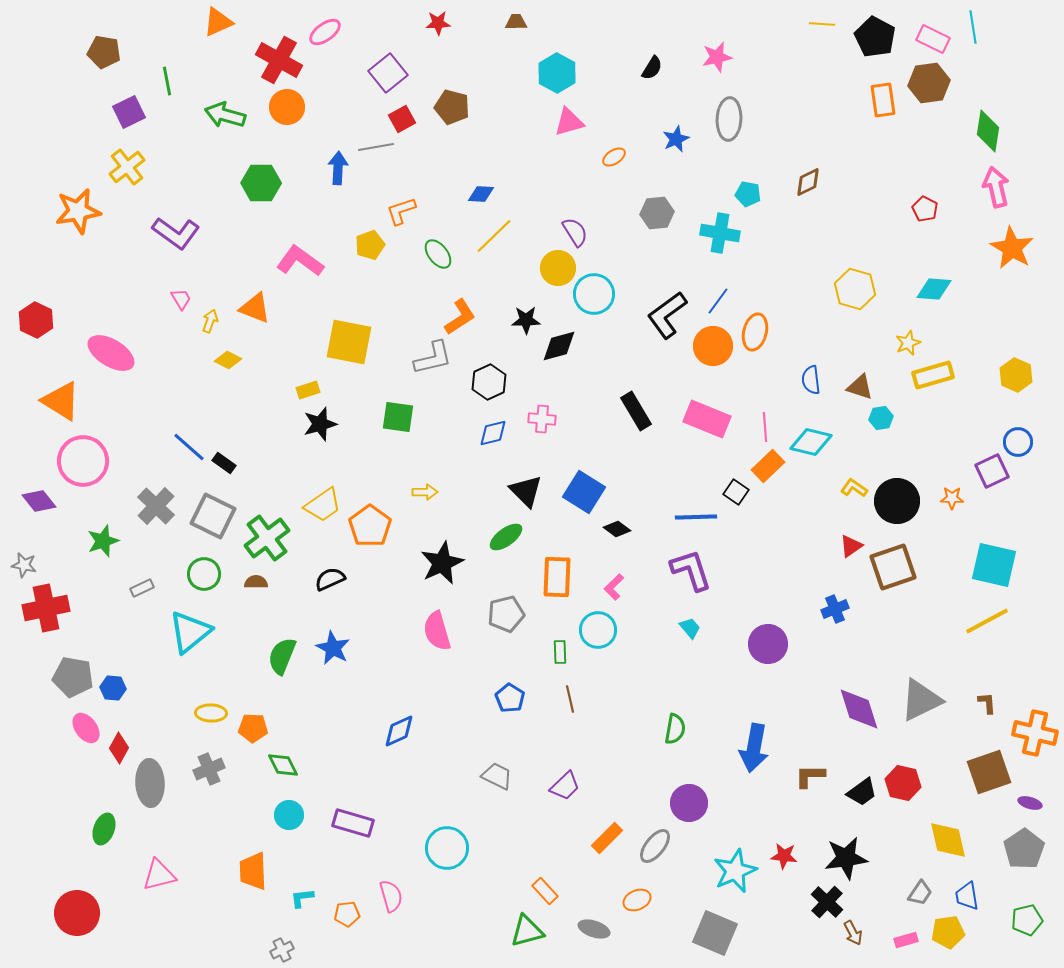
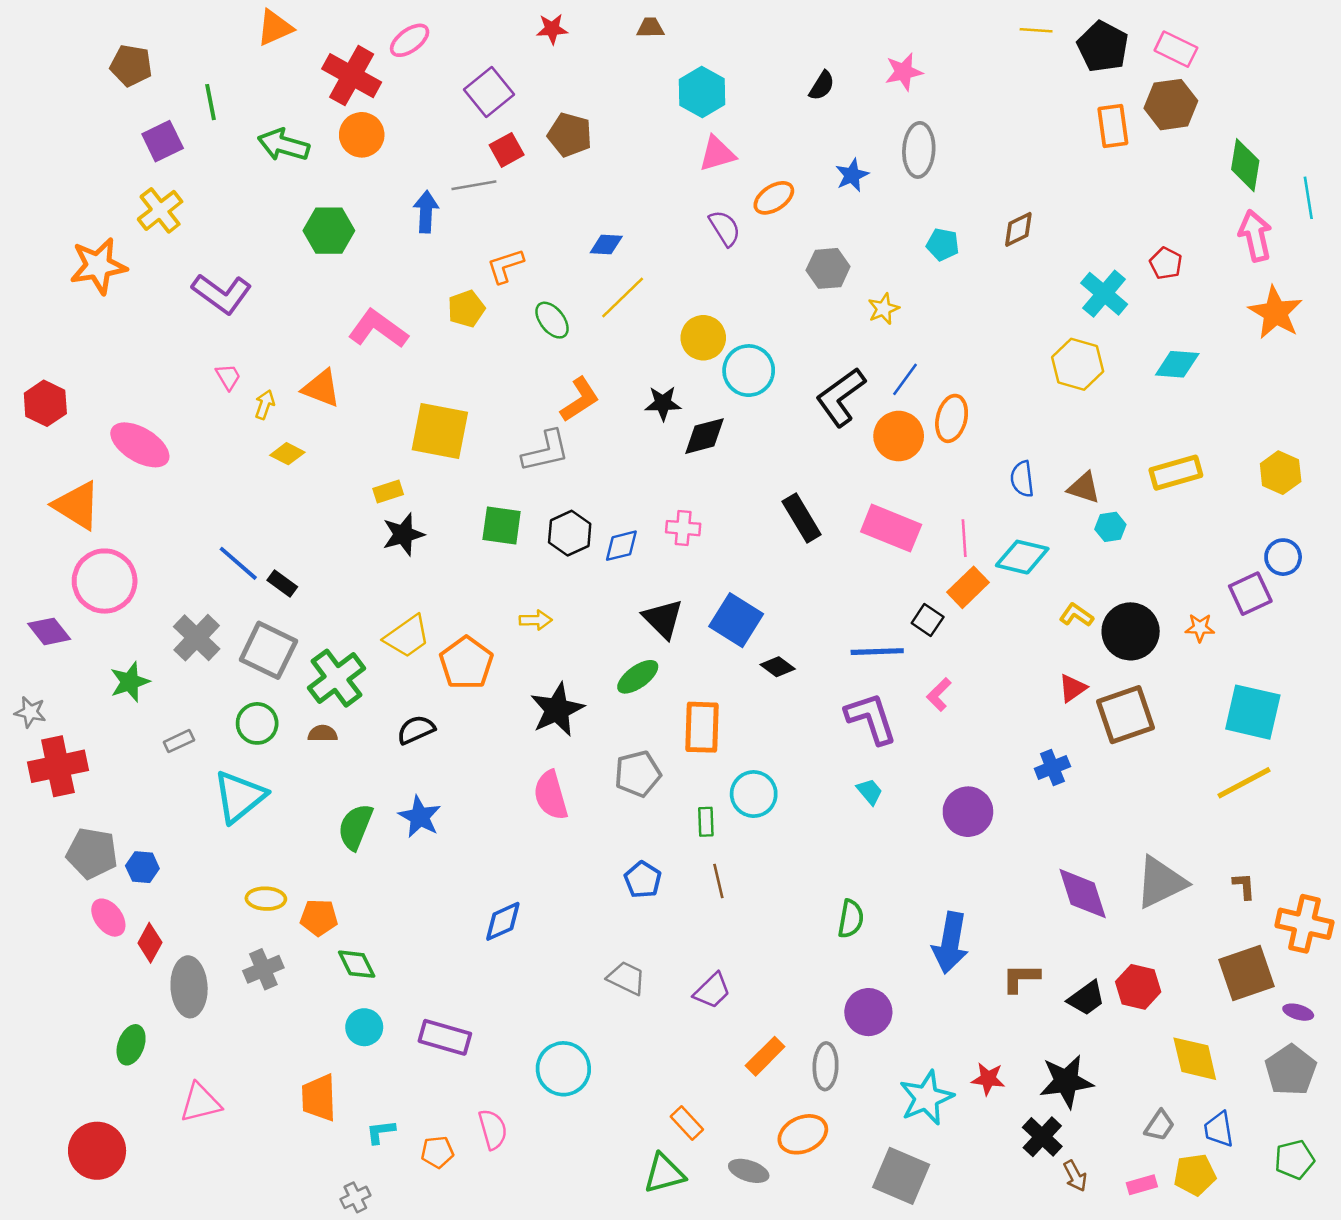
cyan line: (973, 27) -> (1308, 198), moved
orange ellipse: (614, 157) -> (774, 198), size x1.4
purple semicircle: (575, 232) -> (725, 228), moved
cyan cross: (720, 233) -> (1104, 294), moved, turned 30
yellow star: (908, 343) -> (884, 309), moved
black hexagon: (489, 382) -> (570, 533), moved
pink L-shape: (614, 587) -> (939, 694), moved
gray ellipse: (655, 846) -> (826, 1066), turned -36
orange ellipse: (637, 900) -> (803, 1134), size x1.4

